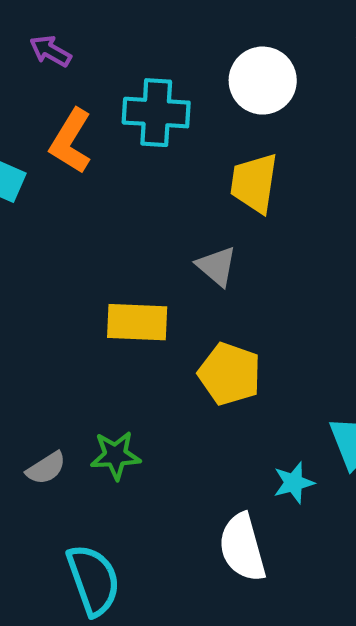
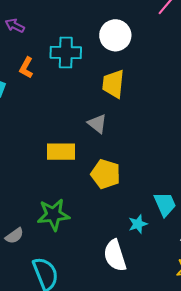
orange L-shape: (71, 141) -> (26, 68), size x0.7
green star: (115, 455) -> (53, 215), size x1.4
gray semicircle: (46, 468) -> (14, 236), moved

